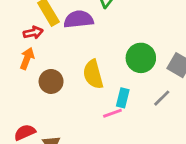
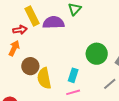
yellow semicircle: (93, 74) -> (44, 78), moved
cyan rectangle: (123, 98) -> (73, 75), moved

